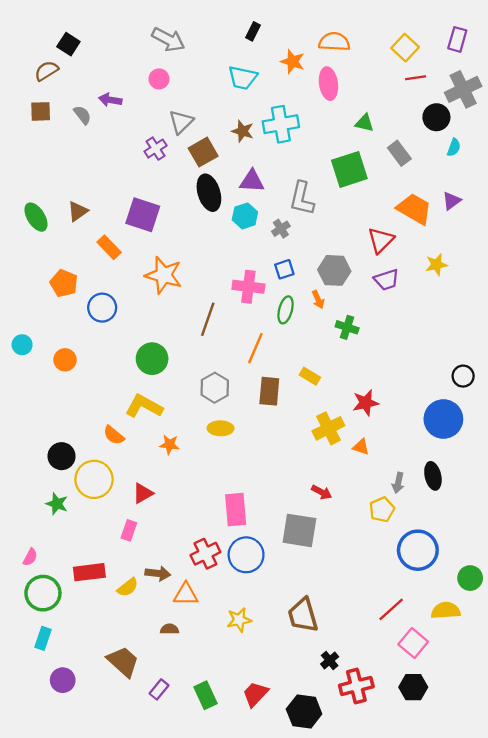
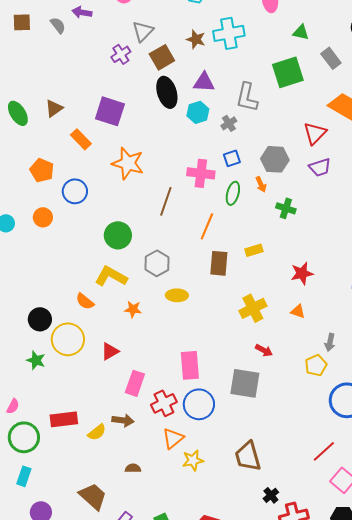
orange circle: (65, 360) -> (43, 217), moved
yellow rectangle: (310, 376) -> (254, 250), turned -48
gray hexagon: (215, 388) -> (157, 263), moved
yellow cross: (328, 428) -> (253, 308), moved
pink rectangle: (129, 530) -> (135, 383), moved, size x1.4
orange triangle: (186, 594) -> (173, 438), moved, turned -40

